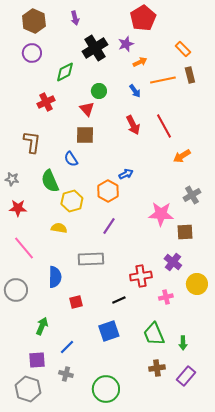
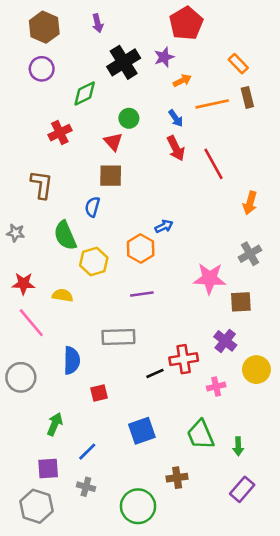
red arrow: (133, 125) -> (176, 148), moved
orange arrow: (182, 156) -> (250, 203), moved, turned -42
blue semicircle: (71, 159) -> (92, 207), turned 49
red star: (18, 208) -> (23, 284), moved
purple line: (109, 226) -> (142, 294), turned 48
yellow semicircle: (59, 228) -> (62, 295), moved
black line: (119, 300) -> (155, 373), moved
brown cross: (157, 368) -> (177, 478), moved

